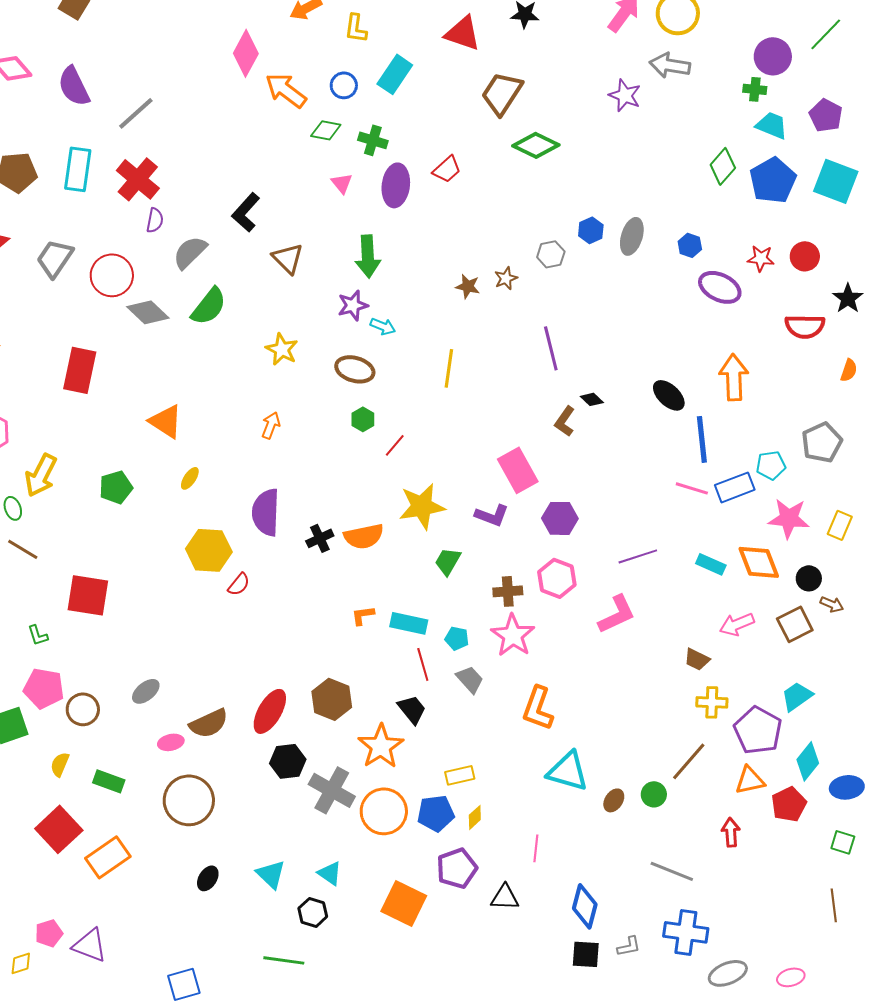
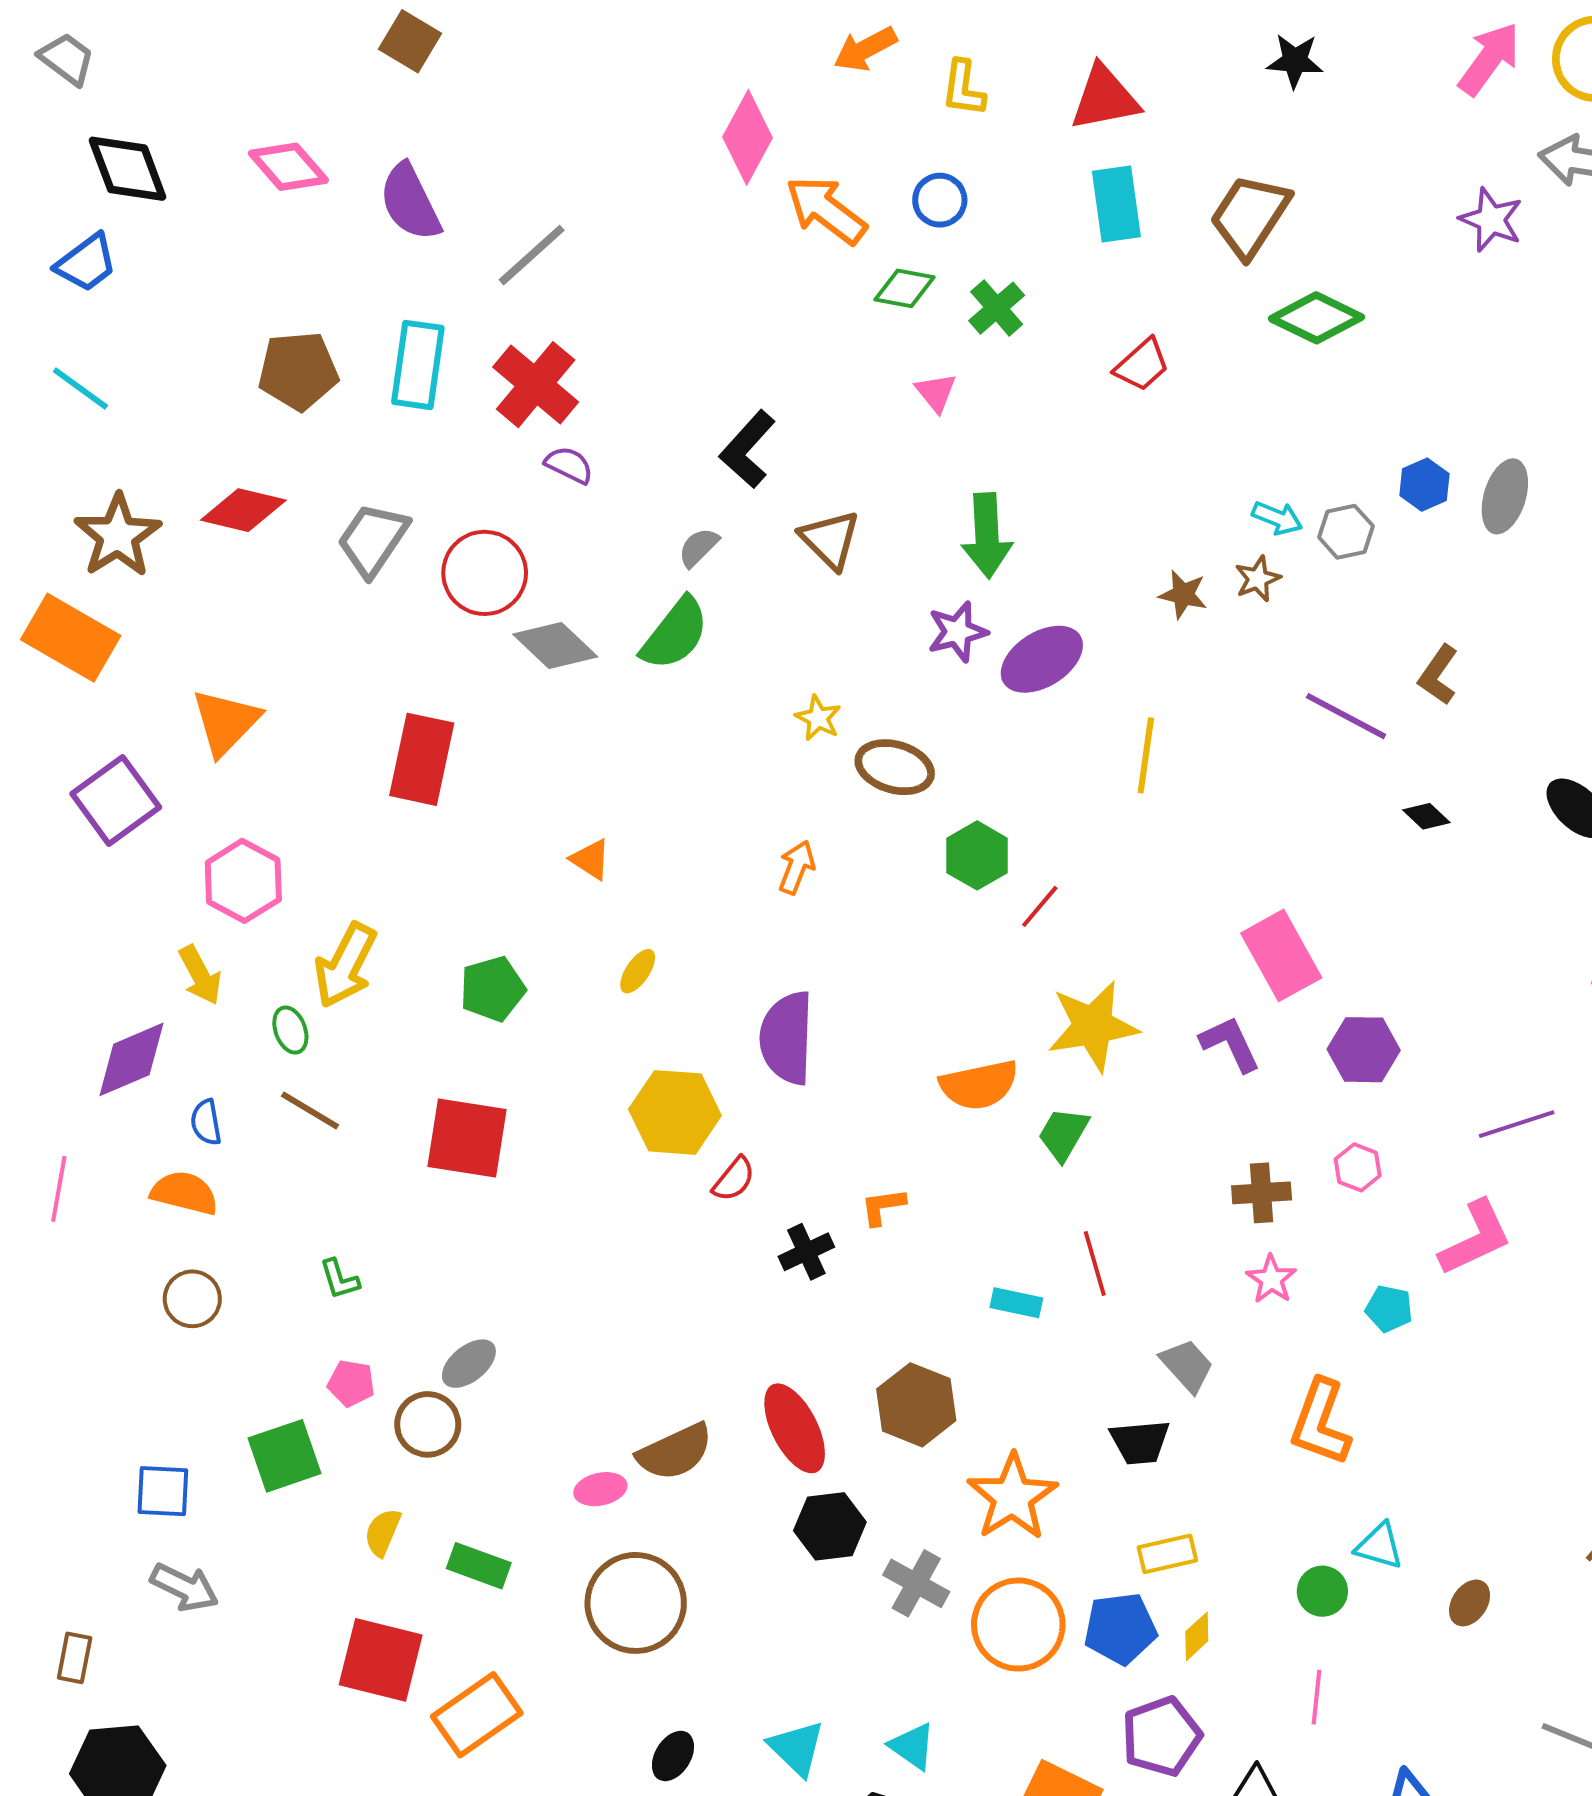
red triangle: (463, 33) -> (1105, 98), moved, turned -30
cyan rectangle: (395, 74) -> (1116, 204), moved, turned -42
green cross: (373, 140) -> (997, 308), turned 32
purple ellipse: (396, 185) -> (1042, 659), moved, turned 51
purple semicircle: (155, 220) -> (569, 465), turned -75
gray semicircle: (190, 252) -> (698, 547), moved, size x0.6
cyan arrow: (383, 326) -> (1277, 518), moved
purple line: (551, 348) -> (1346, 716), turned -48
yellow star: (282, 349) -> (818, 718), size x0.7
brown ellipse: (355, 369) -> (895, 767), moved
green hexagon: (363, 419) -> (977, 855), size x1.4
orange triangle: (166, 421) -> (591, 859), size x0.6
brown L-shape: (565, 421) -> (1438, 675), moved
purple L-shape: (492, 515) -> (1230, 1044), turned -136
black cross: (320, 538) -> (806, 1252), moved
green trapezoid: (448, 561) -> (1063, 1134), moved
pink hexagon: (557, 578) -> (1358, 1167), size x0.6
red square: (88, 595) -> (467, 1138), moved
orange L-shape: (363, 615) -> (883, 1207), moved
cyan rectangle: (409, 623) -> (1016, 1303), moved, size x0.7
pink star: (513, 635) -> (1271, 1279), size x0.6
cyan pentagon: (457, 638) -> (1389, 1309), moved
red line: (423, 664) -> (1095, 1264), moved
pink pentagon: (44, 688) -> (351, 1383), size x0.6
gray ellipse: (146, 691) -> (469, 1364), moved
black trapezoid: (412, 709) -> (1140, 1442), moved, turned 124
red ellipse: (270, 711) -> (795, 1428), turned -57
cyan triangle: (568, 771) -> (1379, 1546), size x0.6
gray cross: (332, 790) -> (916, 1583), size x0.7
green circle: (654, 794) -> (1322, 1591), moved
red square: (59, 829) -> (381, 1660), turned -33

